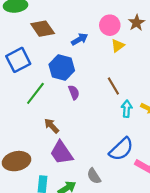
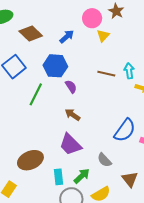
brown line: (113, 86) -> (106, 74), turned -36
cyan arrow: (127, 109) -> (129, 71), moved
brown arrow: (52, 126) -> (73, 115), moved

